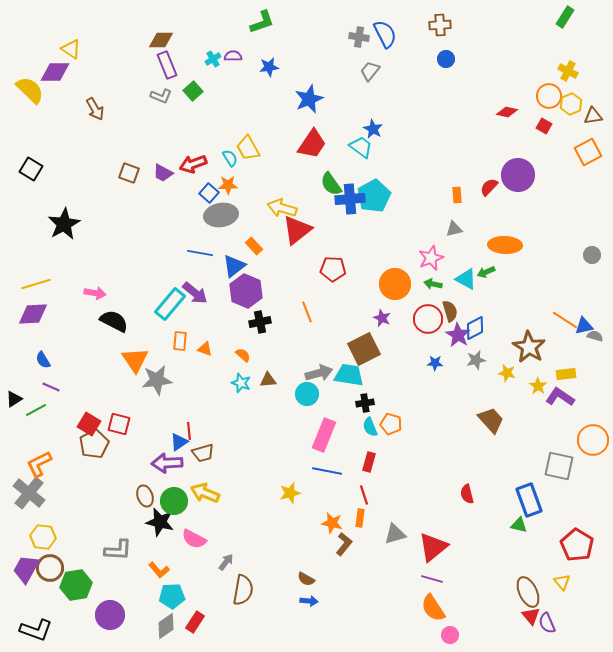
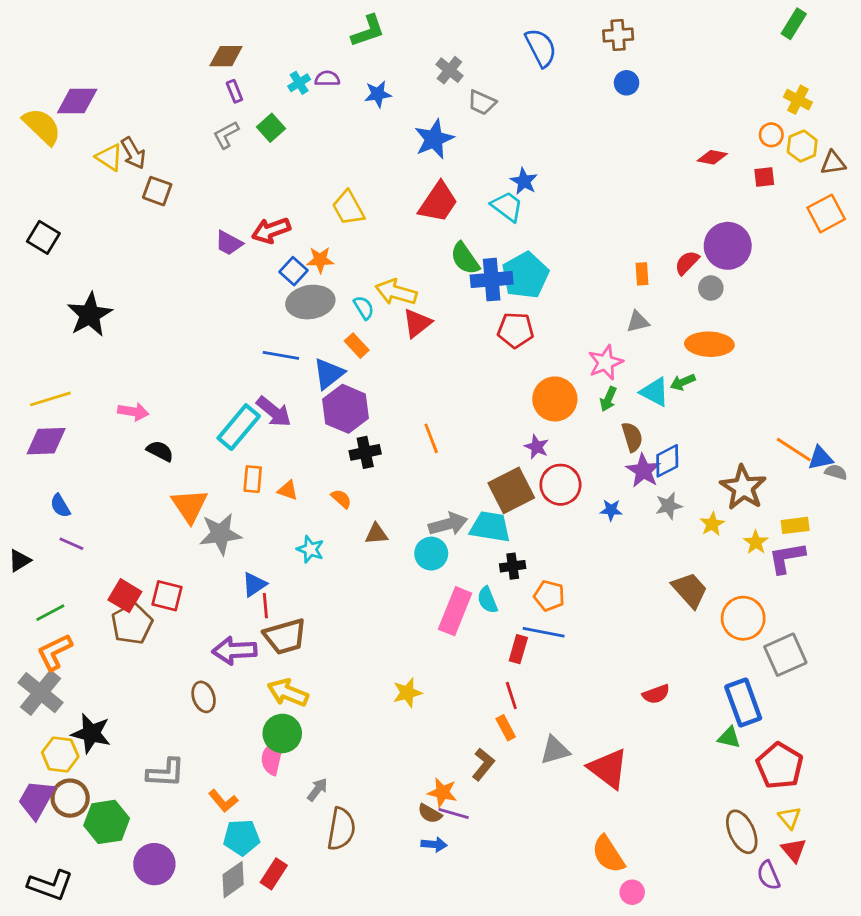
gray cross: (359, 37) -> (449, 70), moved, turned 30
yellow triangle: (71, 49) -> (109, 157), moved
purple rectangle: (167, 65) -> (234, 91), size x0.6
gray trapezoid: (370, 71) -> (482, 102), moved, turned -105
gray L-shape: (161, 96) -> (226, 135), turned 130
orange circle: (549, 96) -> (771, 135), size x0.7
red square: (544, 126) -> (764, 177), turned -35
cyan semicircle: (230, 158) -> (364, 308), moved
brown square: (129, 173) -> (157, 191), moved
red triangle: (297, 230) -> (417, 323), size x0.7
gray circle: (592, 255) -> (711, 288), moved
red pentagon: (333, 269) -> (516, 330), moved
green arrow: (433, 284) -> (608, 399), turned -78
red circle: (428, 319) -> (560, 485), moved
black semicircle: (114, 321) -> (160, 451), size x0.7
yellow star: (507, 373) -> (712, 524), turned 30
cyan star: (241, 383) -> (310, 549), moved
purple L-shape: (560, 397) -> (787, 558), turned -44
green line: (36, 410) -> (50, 613), moved
cyan semicircle: (370, 427) -> (487, 600), moved
orange circle: (593, 440) -> (743, 618), moved
blue triangle: (179, 442) -> (254, 584), moved
brown trapezoid: (203, 453) -> (285, 636), size x1.4
gray square: (559, 466) -> (785, 655), turned -36
blue line: (327, 471) -> (544, 632), moved
red semicircle: (467, 494) -> (656, 694), turned -96
green circle: (174, 501) -> (282, 733), moved
orange rectangle: (360, 518) -> (506, 728), turned -36
black star: (160, 522) -> (91, 733), moved
orange star: (332, 523) -> (442, 792), moved
pink semicircle: (194, 539) -> (272, 757), turned 75
red pentagon: (577, 545) -> (780, 766), moved
red triangle: (433, 547) -> (608, 769), turned -44
purple line: (432, 579) -> (454, 814), moved
red triangle: (531, 616) -> (794, 850), moved

